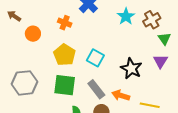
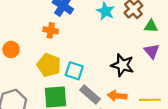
orange cross: (65, 23) -> (51, 30), moved
green triangle: (164, 39) -> (151, 26), turned -40
cyan square: (95, 58) -> (74, 71), moved

